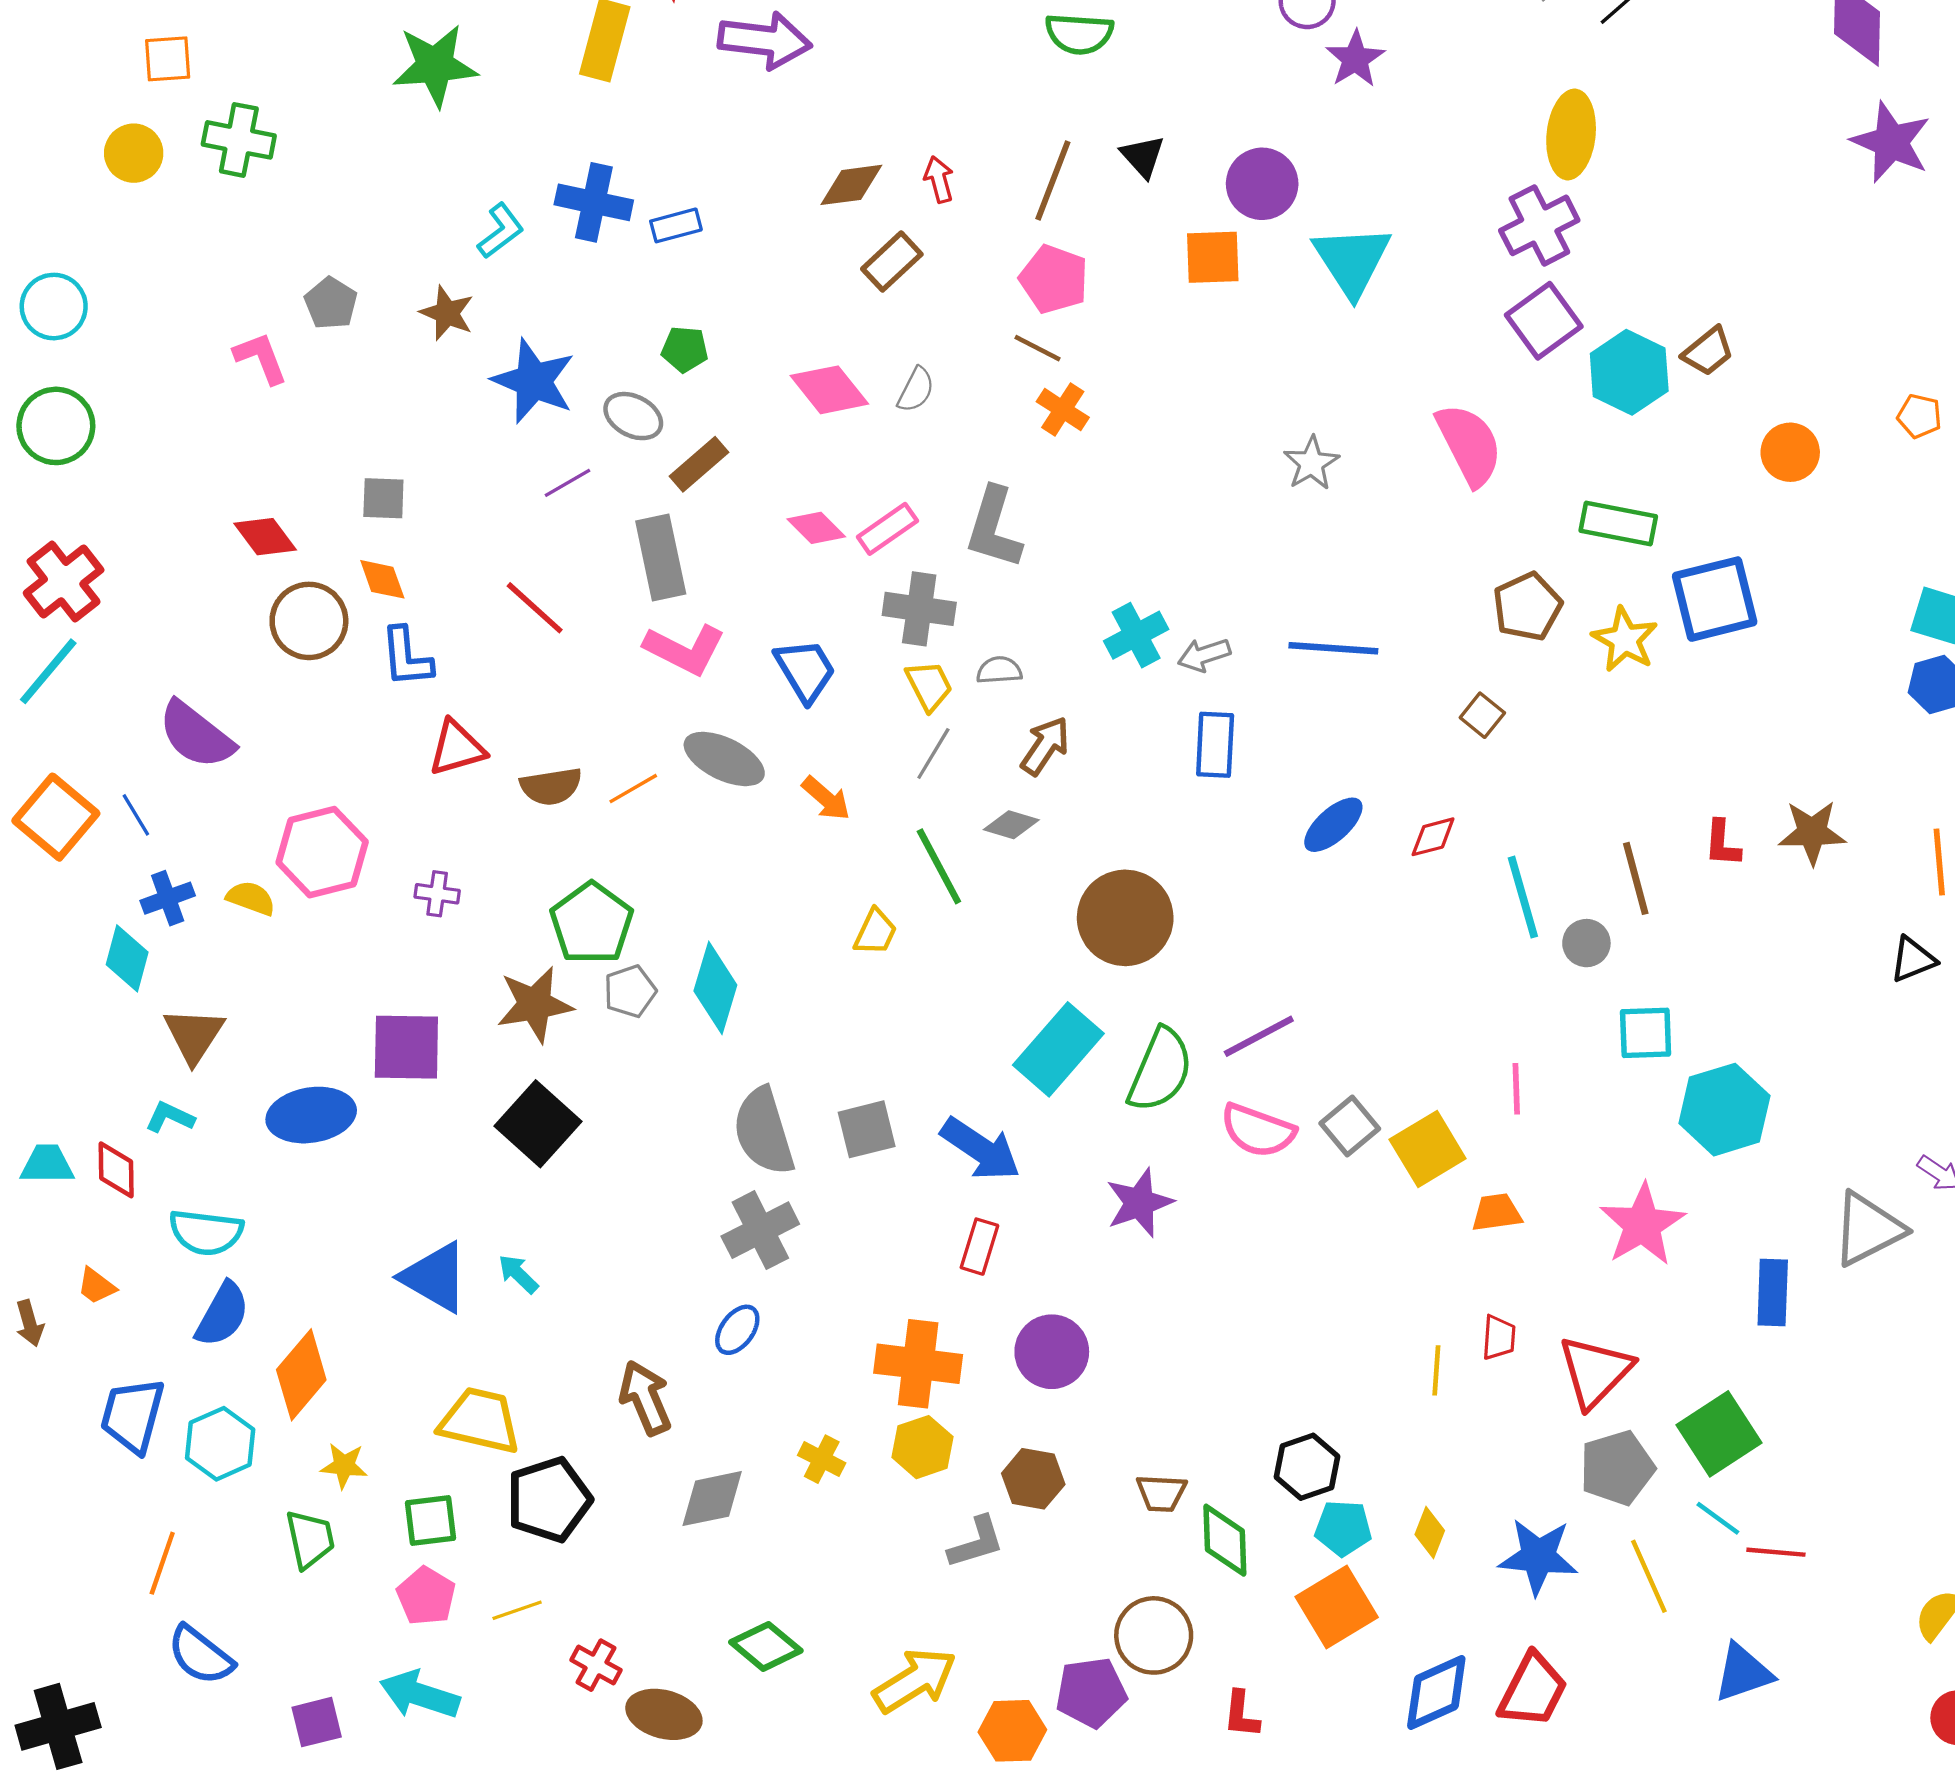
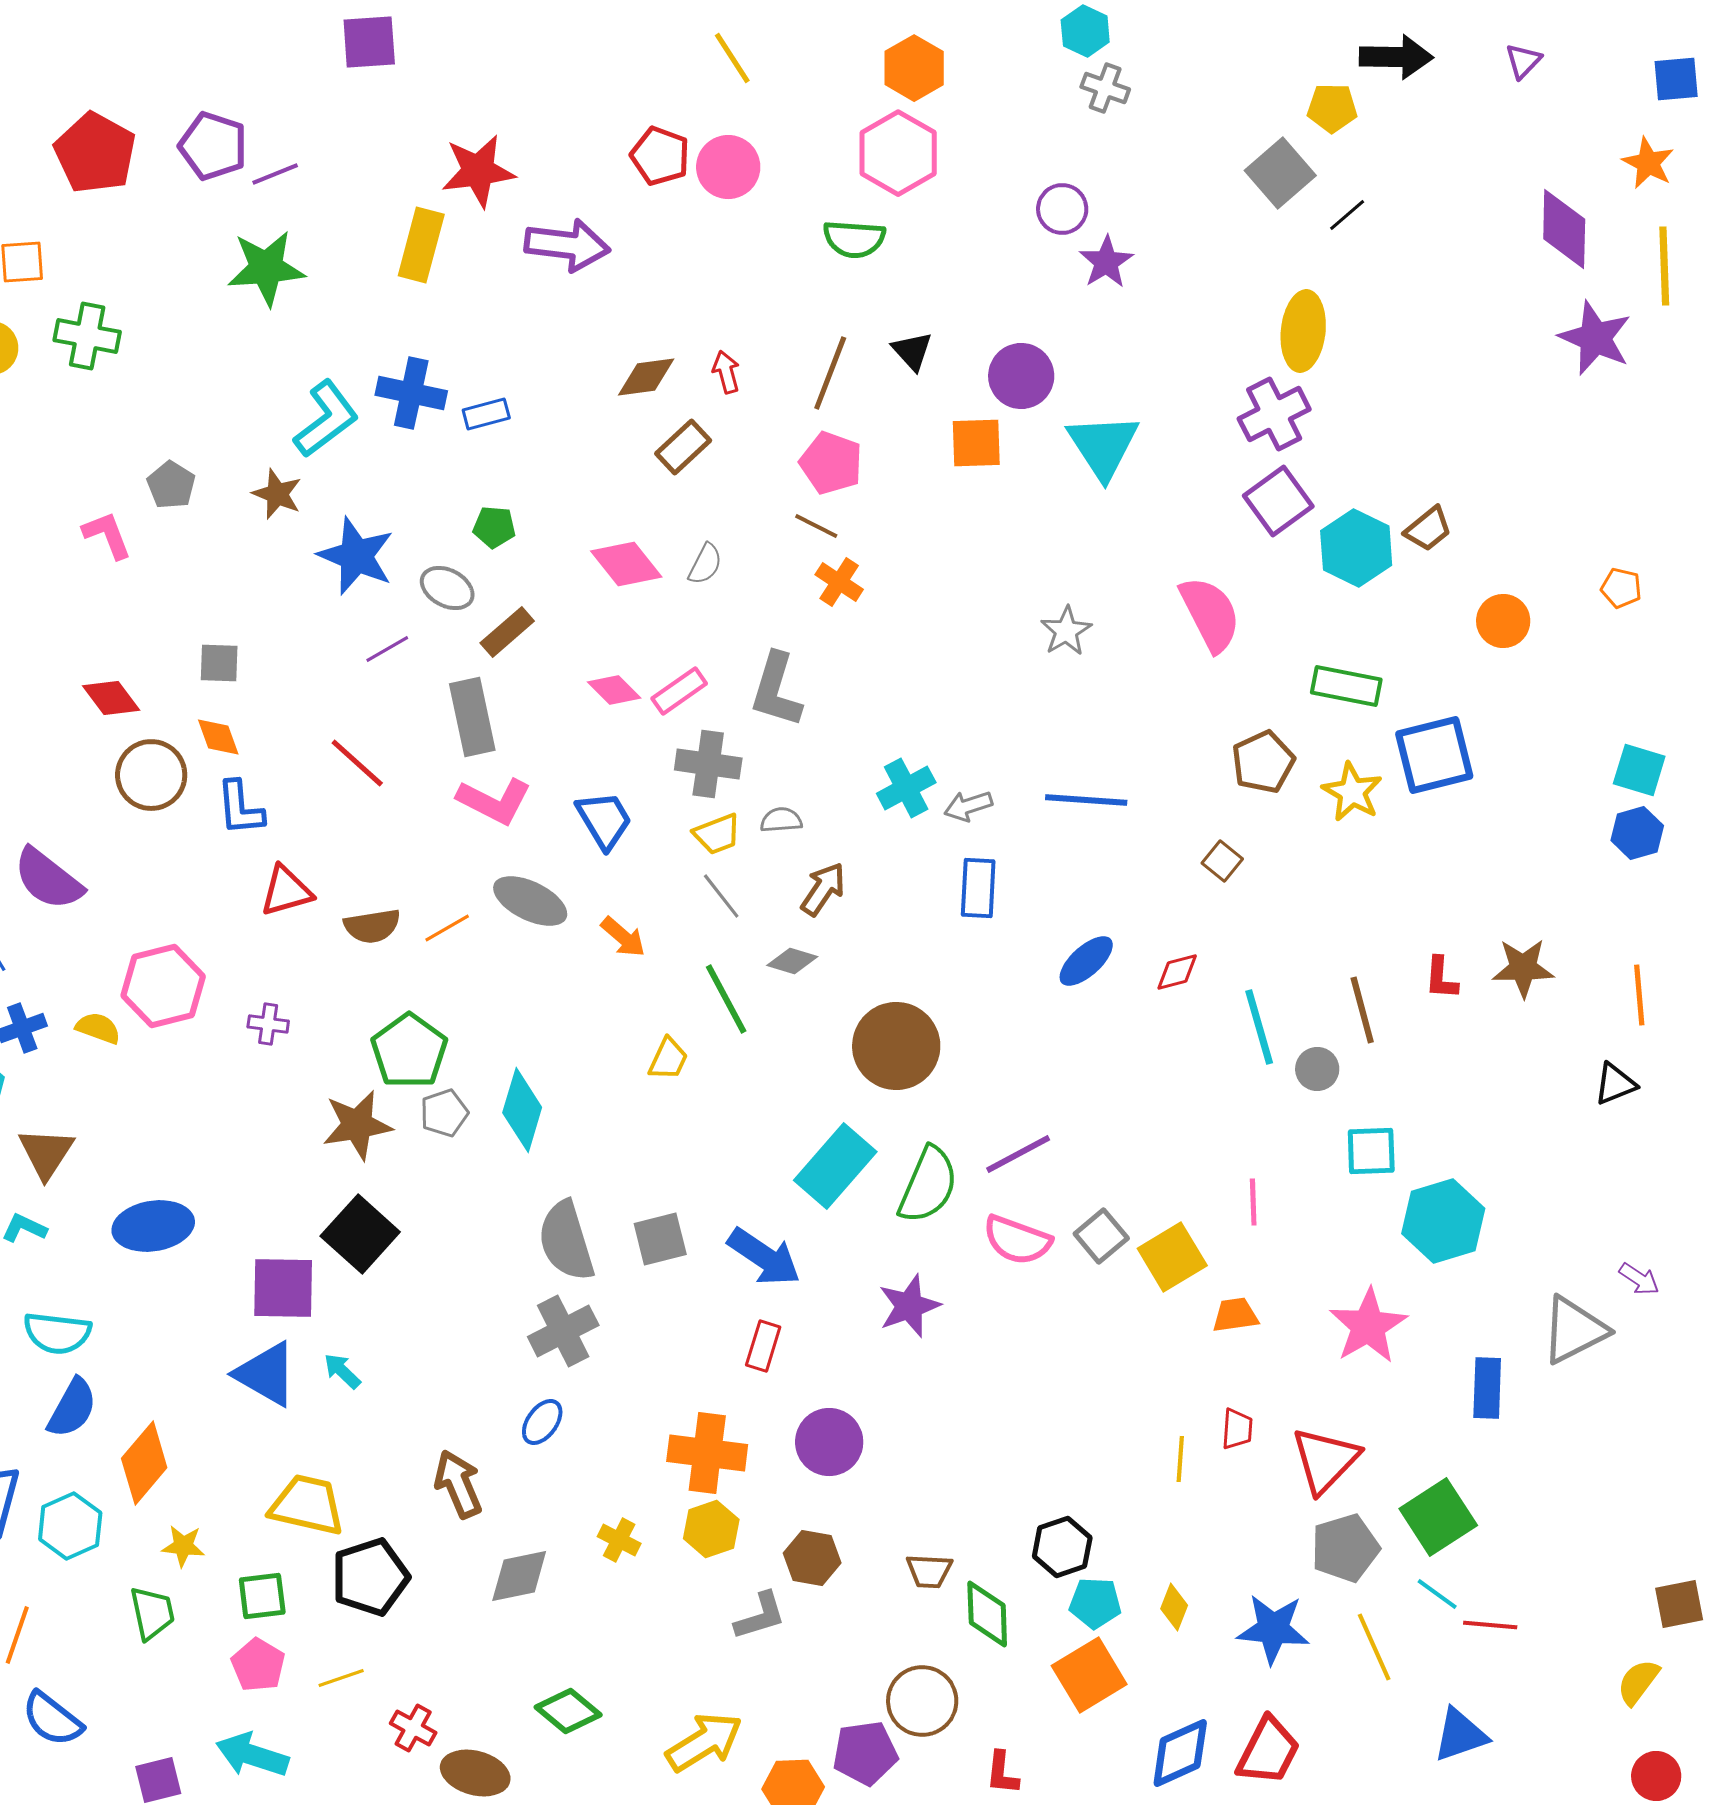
cyan L-shape: (501, 231) -> (326, 419), size x1.5
yellow trapezoid: (929, 686) -> (717, 834), turned 96
gray line: (933, 754) -> (721, 896), turned -69
purple square: (406, 1047) -> (283, 1288), moved

